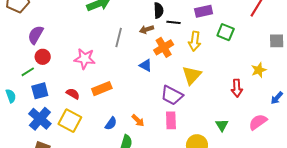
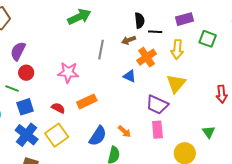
green line: (28, 72) -> (12, 88), turned 56
yellow square: (70, 121) -> (57, 135), turned 30
blue semicircle: (111, 124) -> (98, 136), size x1.5

